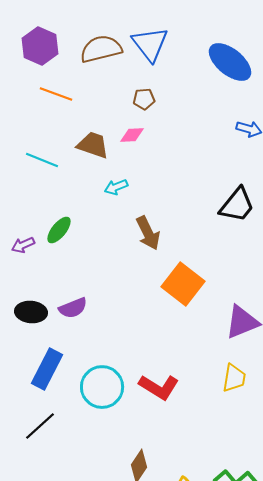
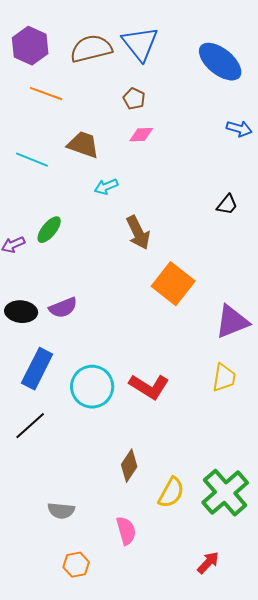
brown pentagon: (144, 99) -> (134, 99), turned 30
pink diamond: (132, 135) -> (141, 135), moved
black trapezoid: (237, 205) -> (227, 205), size x0.6

